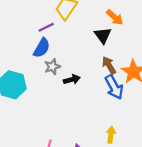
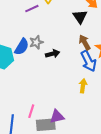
blue semicircle: (42, 48) -> (22, 47), moved
yellow arrow: (111, 135) -> (83, 86), moved

